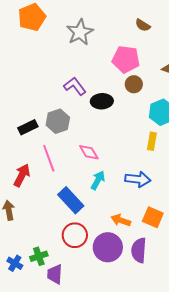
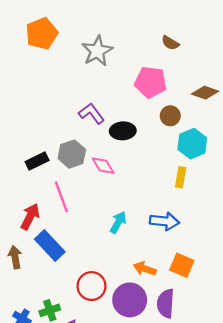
brown circle: (134, 84) -> (170, 116), moved
pink diamond: (89, 152) -> (103, 166), moved
blue rectangle: (71, 200) -> (50, 246), moved

